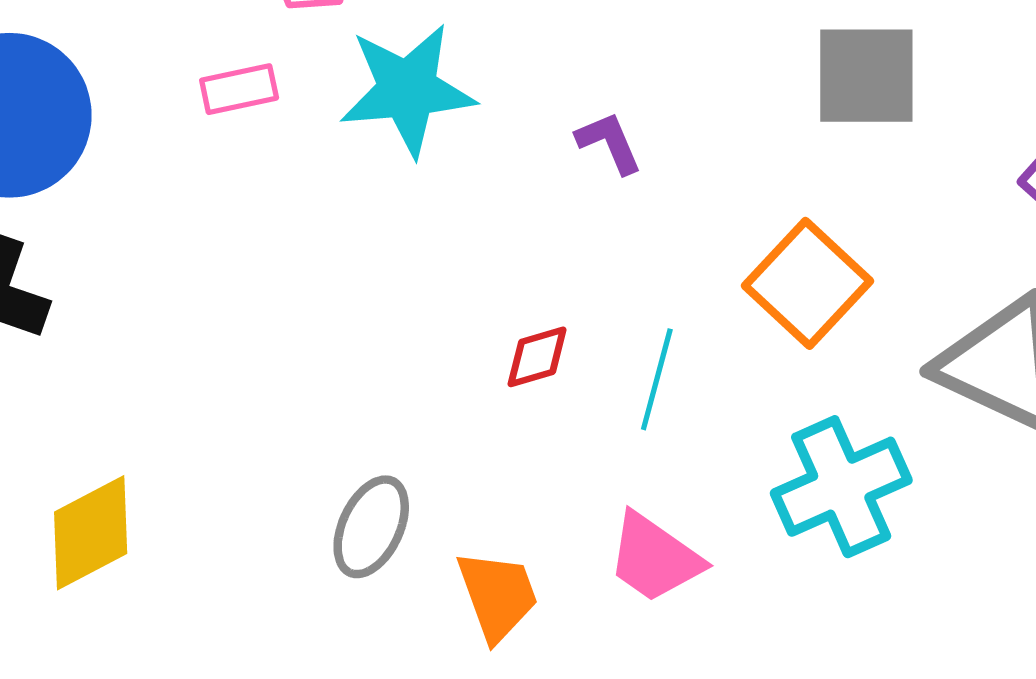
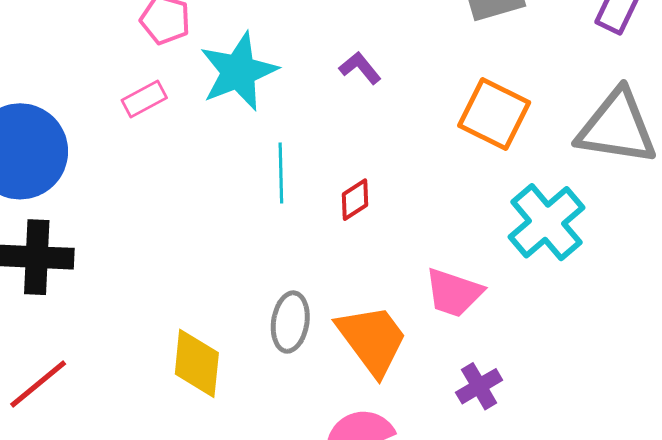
cyan line: (657, 379) -> (281, 173), moved
yellow diamond: (91, 533) -> (197, 363), moved, turned -40
orange trapezoid: (497, 595) -> (372, 340), size x1.4

